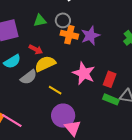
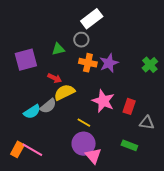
gray circle: (63, 20) -> (81, 40), moved
cyan semicircle: (12, 61) -> (32, 112), moved
yellow line: (55, 90) -> (84, 123), moved
green rectangle: (111, 99) -> (129, 145), moved

